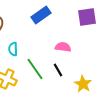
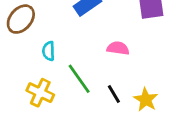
black line: (58, 70) -> (114, 94), moved

